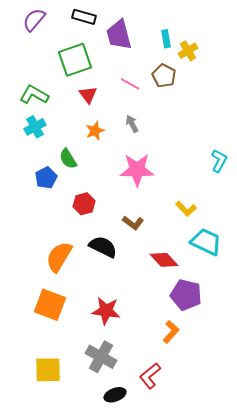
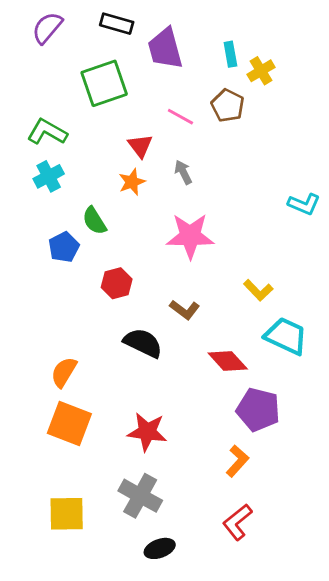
red triangle: (88, 95) -> (140, 146), moved
cyan L-shape: (219, 161) -> (304, 204), moved, turned 85
orange semicircle: (59, 257) -> (64, 372), moved, size x0.7
red L-shape: (150, 376) -> (237, 522), moved

